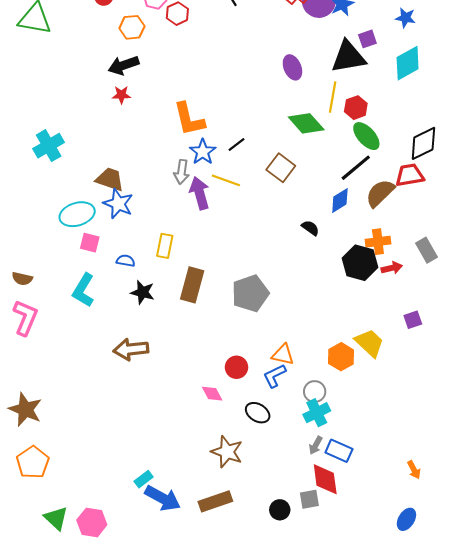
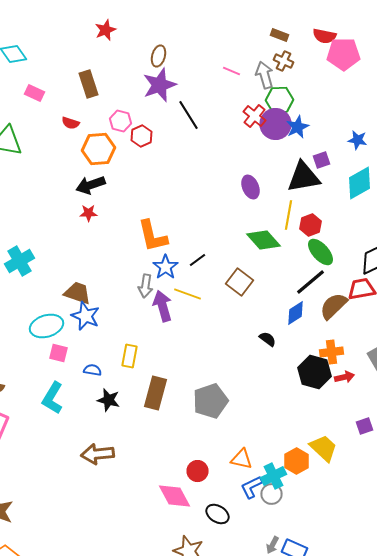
orange hexagon: (132, 27) -> (98, 149), size x1.4
blue L-shape: (275, 376) -> (252, 487), moved
pink diamond: (212, 394) -> (174, 496), size x1.6
cyan cross: (317, 413) -> (274, 476), moved

